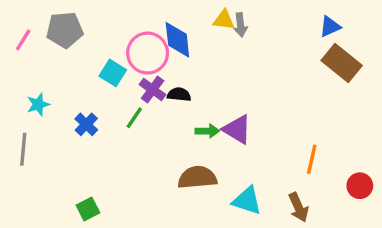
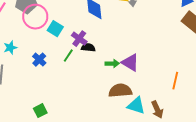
pink circle: (148, 53) -> (35, 17), moved
black semicircle: (179, 95) -> (88, 48), moved
brown semicircle: (197, 177) -> (120, 91), moved
brown arrow: (298, 207) -> (157, 110), moved

